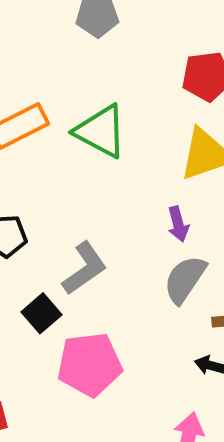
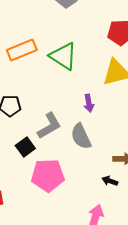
purple arrow: (178, 224) -> (89, 103), moved
gray semicircle: (185, 279) -> (81, 136), moved, turned -64

